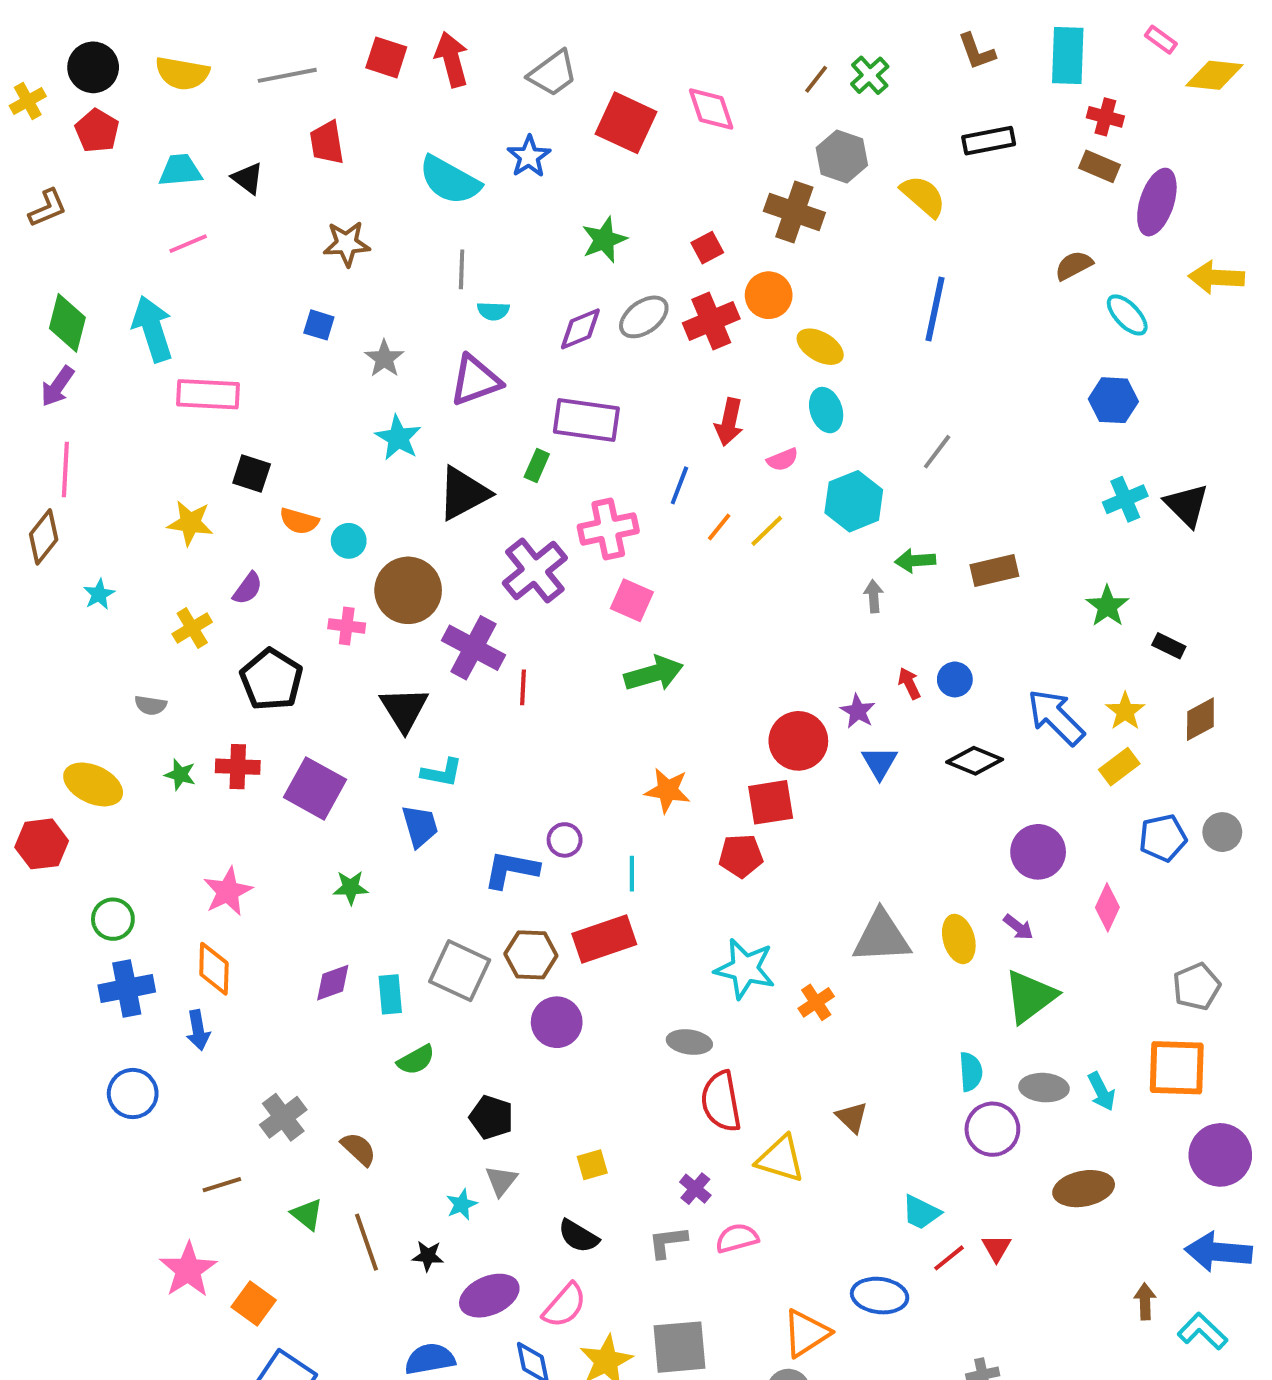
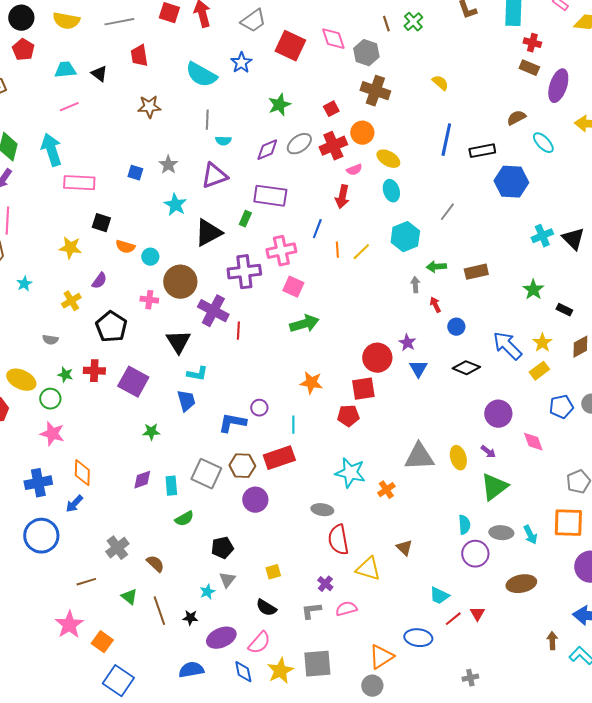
brown line: (816, 79) -> (386, 24), turned -56
black rectangle: (989, 141) -> (482, 151), moved
gray hexagon: (842, 156) -> (366, 53), moved
yellow semicircle: (923, 196) -> (440, 83), size x0.7
blue square: (319, 325) -> (135, 173), moved
blue hexagon: (1113, 400) -> (511, 182), moved, size x1.4
pink semicircle: (782, 460) -> (354, 170), moved
orange line: (719, 527) -> (337, 250), turned -42
purple cross: (535, 571) -> (244, 272), turned 32
red arrow: (909, 683) -> (435, 305), moved
pink star: (228, 891) -> (52, 434), moved, turned -30
pink diamond: (1107, 907) -> (533, 442), turned -45
green circle: (113, 919) -> (50, 399), moved
blue arrow: (198, 1030) -> (74, 504), turned 54
blue circle: (133, 1094) -> (41, 536), size x1.4
black pentagon: (491, 1117) -> (222, 548), turned -30

